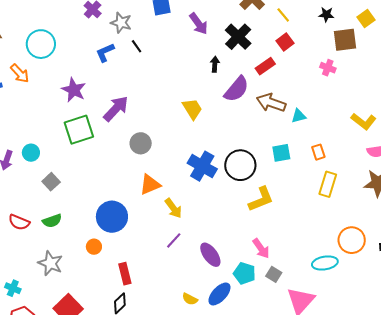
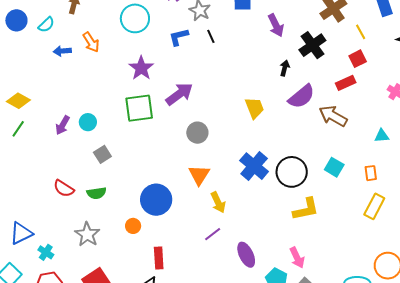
cyan circle: (41, 44) -> (135, 18), moved
red rectangle: (265, 66) -> (346, 83), moved
cyan triangle: (299, 116) -> (382, 136), moved
cyan square: (281, 153) -> (334, 167), turned 30
orange triangle: (150, 185) -> (199, 175), turned -45

